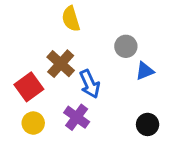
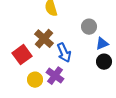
yellow circle: (33, 123) -> (35, 80), moved
black circle: (148, 124) -> (104, 62), moved

